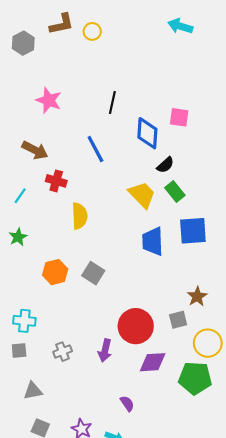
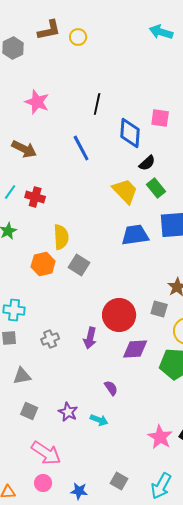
red cross: (56, 181) -> (35, 197), moved
yellow semicircle: (80, 216) -> (61, 237), moved
blue trapezoid: (153, 241) -> (135, 235), turned 84
gray square: (178, 320) -> (159, 309), turned 30

